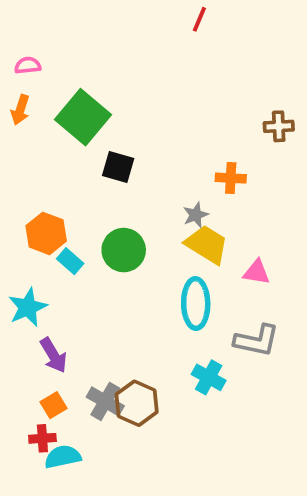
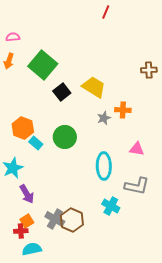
black square: (118, 167) -> (62, 92), turned 36
orange cross: (231, 178) -> (123, 110), moved
yellow trapezoid: (207, 244) -> (94, 87), moved
red cross: (42, 438) -> (21, 231), moved

